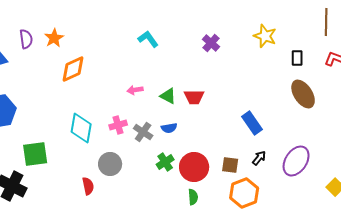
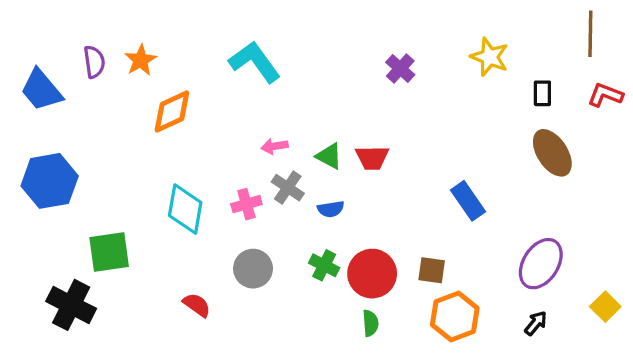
cyan L-shape: (148, 39) -> (255, 62), moved, size x1.5
gray cross: (143, 132) -> (288, 188), moved
black arrow: (259, 158) -> (536, 323), moved
green cross: (165, 162) -> (324, 265), turned -30
gray circle: (110, 164) -> (253, 269), moved
red semicircle: (88, 186) -> (197, 305), turned -42

